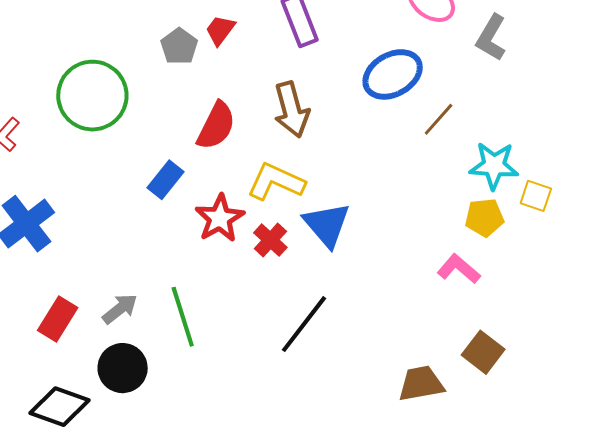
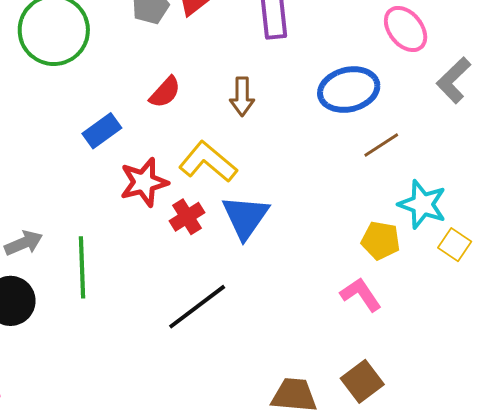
brown arrow: (292, 110) -> (242, 97), size x0.7
red semicircle: (216, 126) -> (165, 92), size x0.7
yellow pentagon: (484, 218) -> (381, 241), moved

